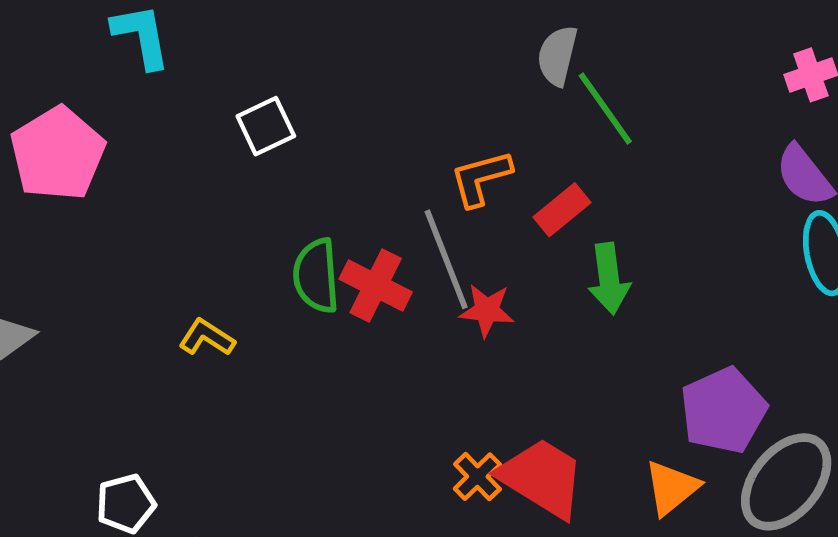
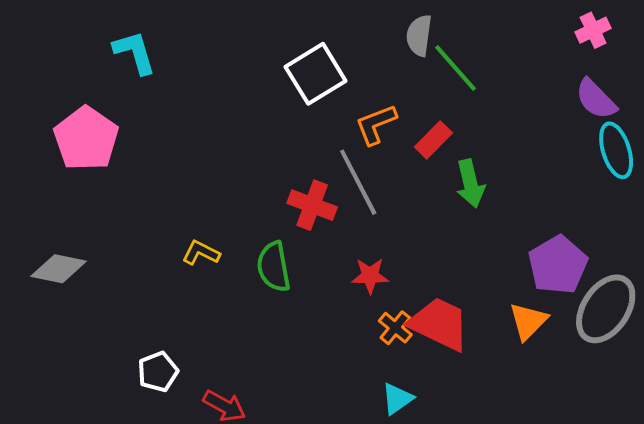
white square: (266, 126) -> (316, 74), moved, size x1.5
green semicircle: (316, 276) -> (274, 267), moved
red star: (487, 310) -> (370, 276), moved

